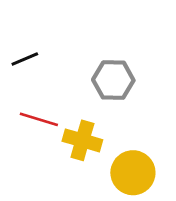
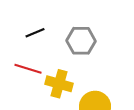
black line: (25, 59) -> (35, 33), moved

